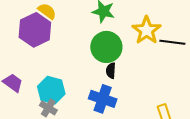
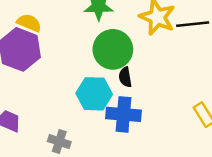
cyan hexagon: (51, 90) -> (94, 94), moved

